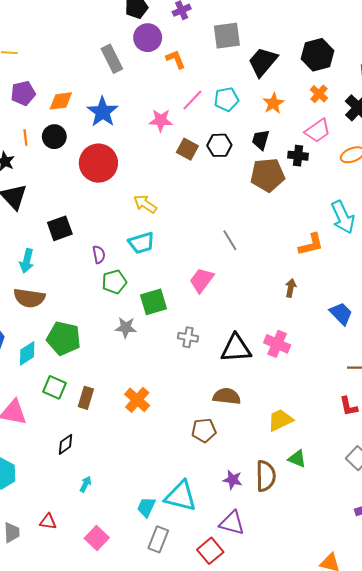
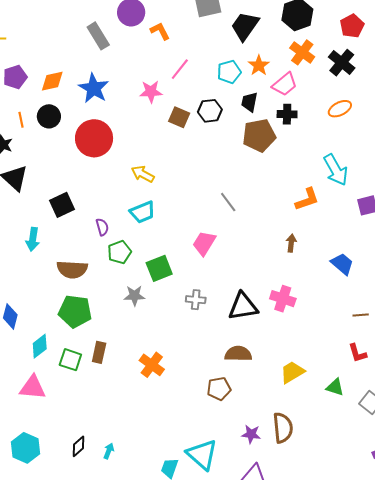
orange cross: (319, 94) -> (302, 52), size x1.4
cyan pentagon: (226, 99) -> (229, 72), moved
pink trapezoid: (318, 131) -> (285, 84), moved
brown semicircle: (29, 298) -> (72, 269), moved
cyan diamond: (27, 353) -> (40, 346), moved
brown rectangle: (86, 398) -> (99, 352), moved
black diamond: (66, 444) -> (79, 446), moved
green triangle: (297, 459) -> (335, 387), moved
cyan triangle: (181, 496) -> (202, 455), turned 32

